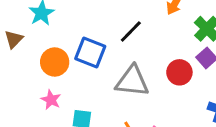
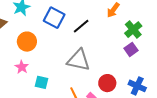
blue square: (90, 52) -> (54, 18), moved
red circle: (179, 72) -> (107, 83), moved

